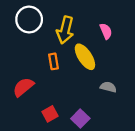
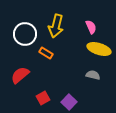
white circle: (29, 20) -> (25, 34), moved
yellow ellipse: (85, 57) -> (99, 49), moved, turned -40
orange rectangle: (54, 61) -> (46, 53), turned -48

